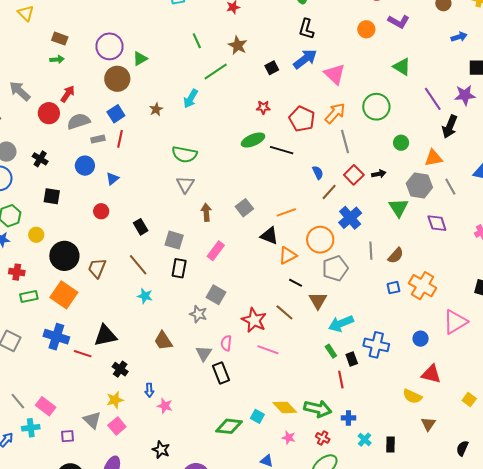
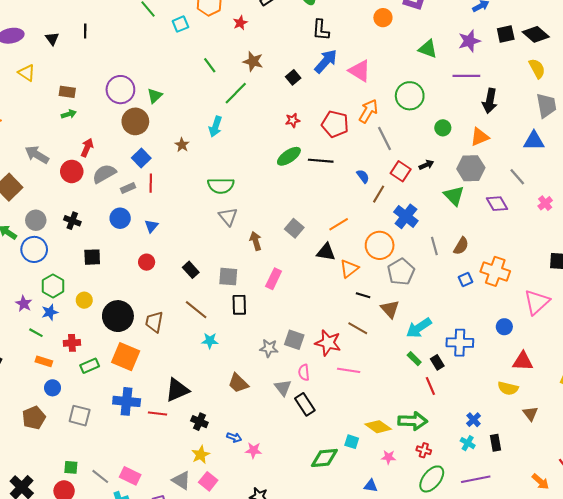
purple star: (465, 95) -> (469, 41), moved
purple line: (433, 99) -> (466, 76), turned -45
gray line: (450, 187) -> (517, 177), moved
gray square: (216, 295) -> (294, 340), moved
blue arrow: (149, 390) -> (234, 437), turned -56
blue cross: (348, 418) -> (473, 420), moved, turned -32

